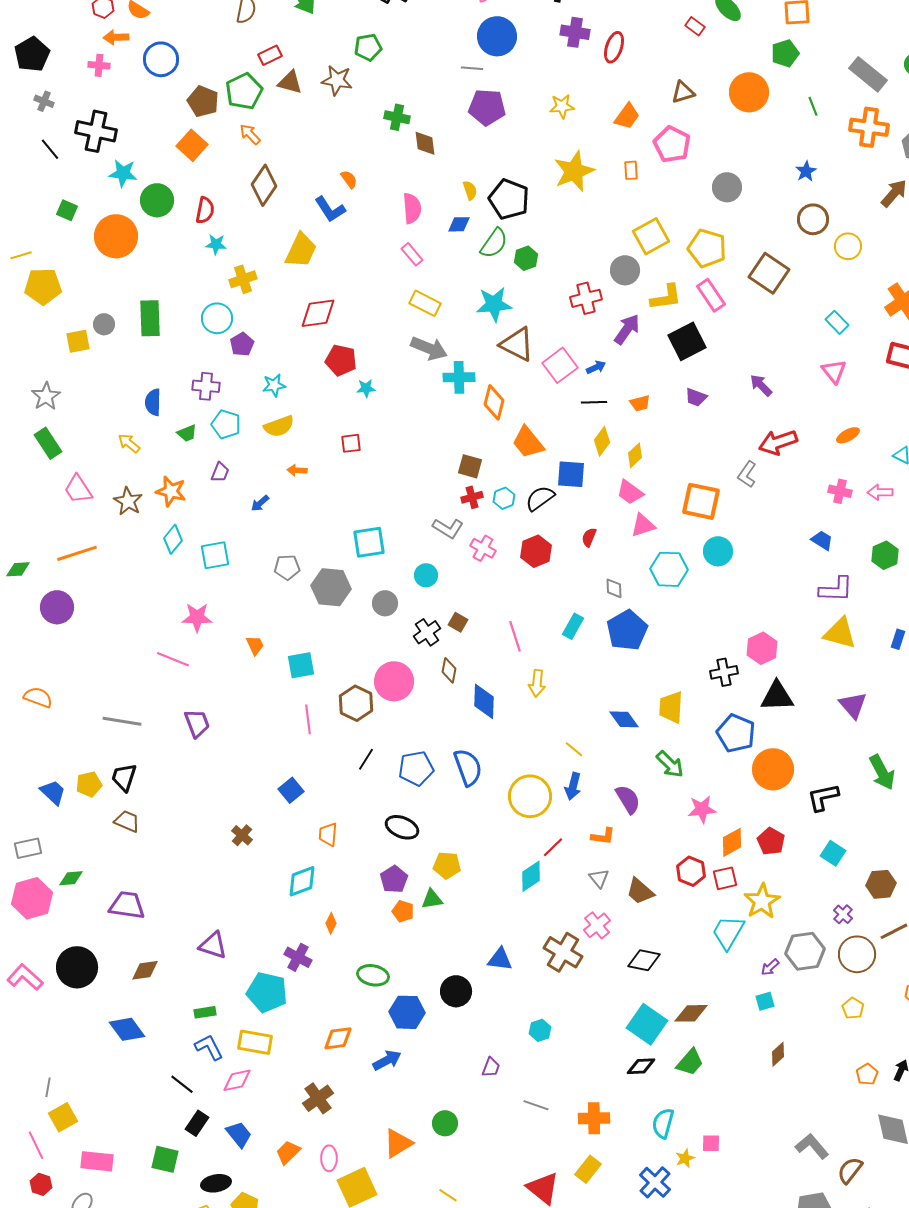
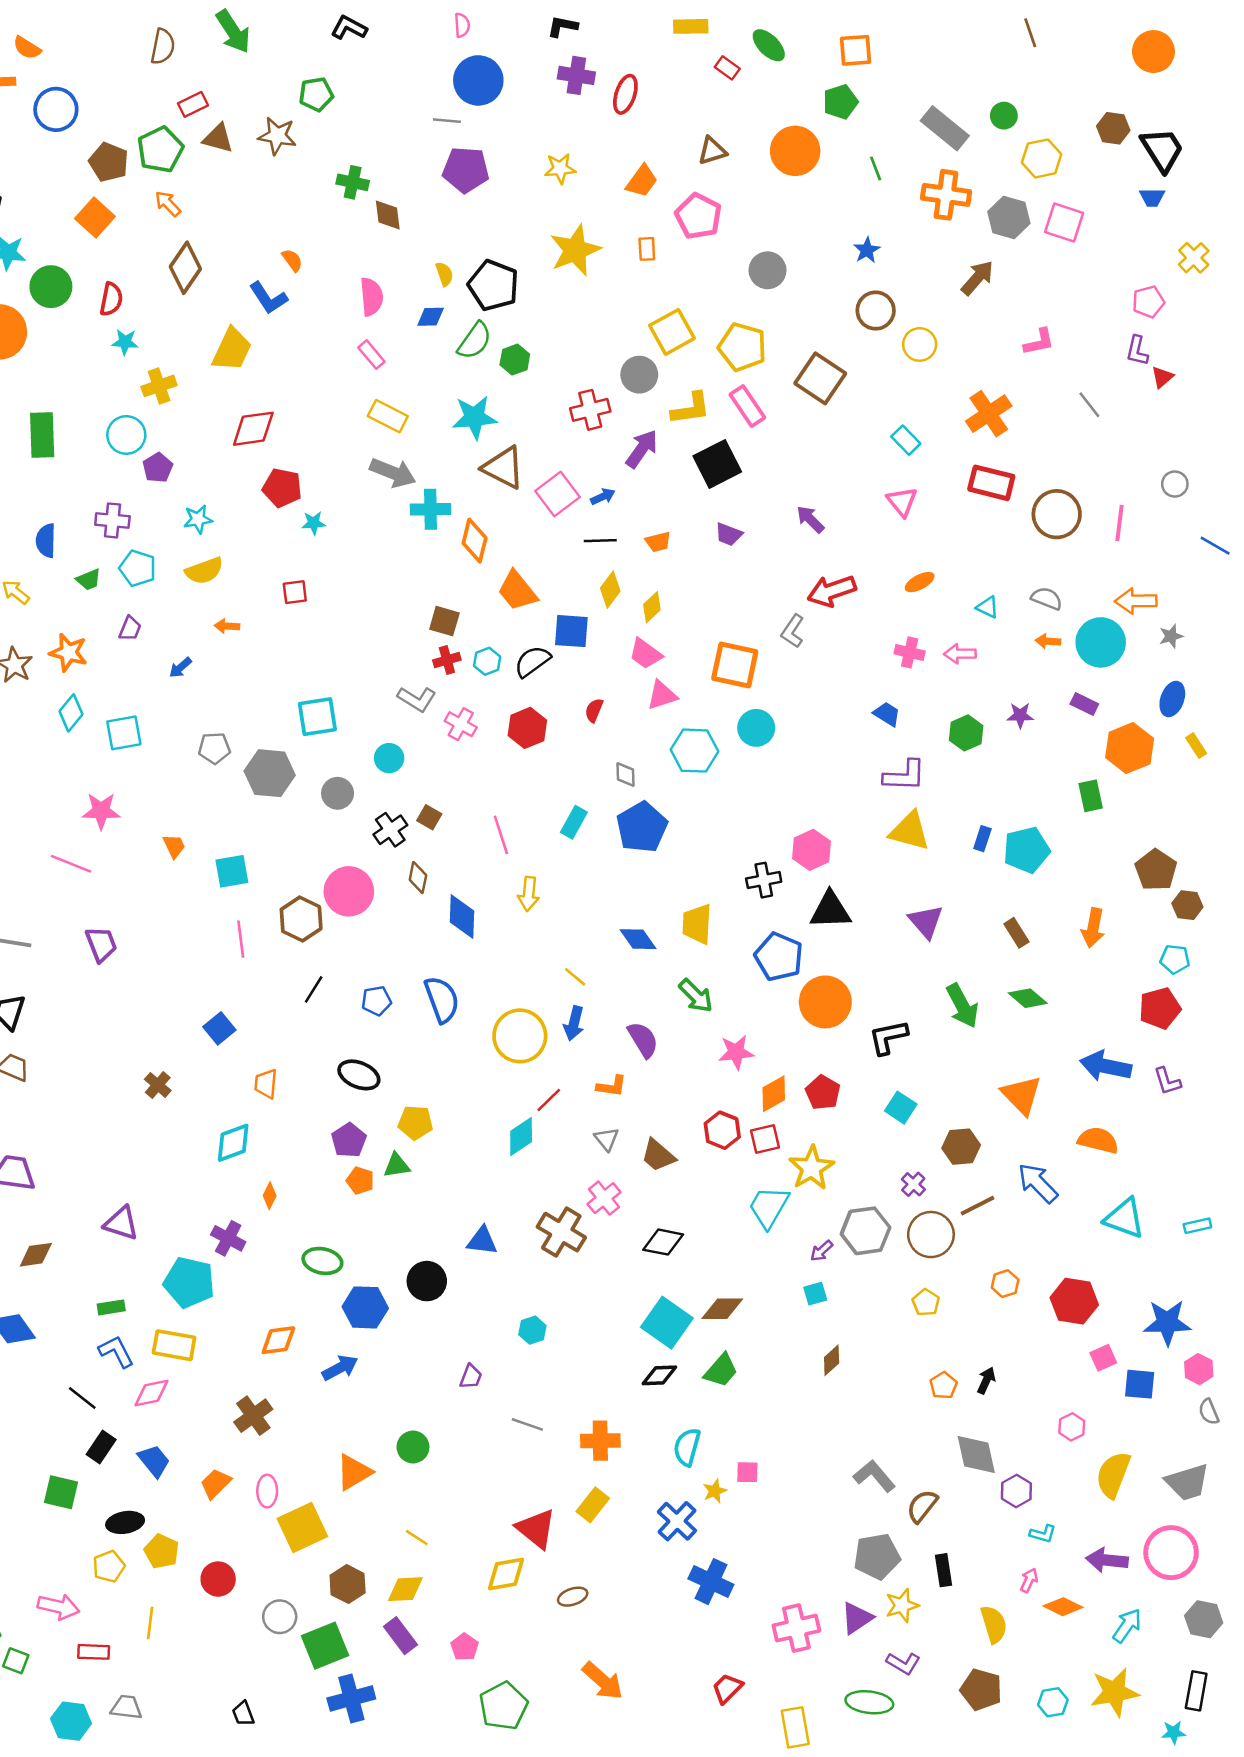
blue pentagon: (416, 768) -> (377, 1001), size x0.7

